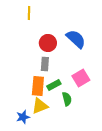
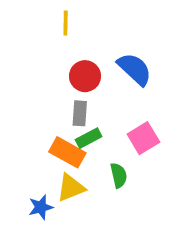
yellow line: (29, 13) -> (66, 23), moved
green rectangle: (54, 85) -> (89, 138), moved
orange rectangle: (38, 86) -> (67, 152), turned -66

